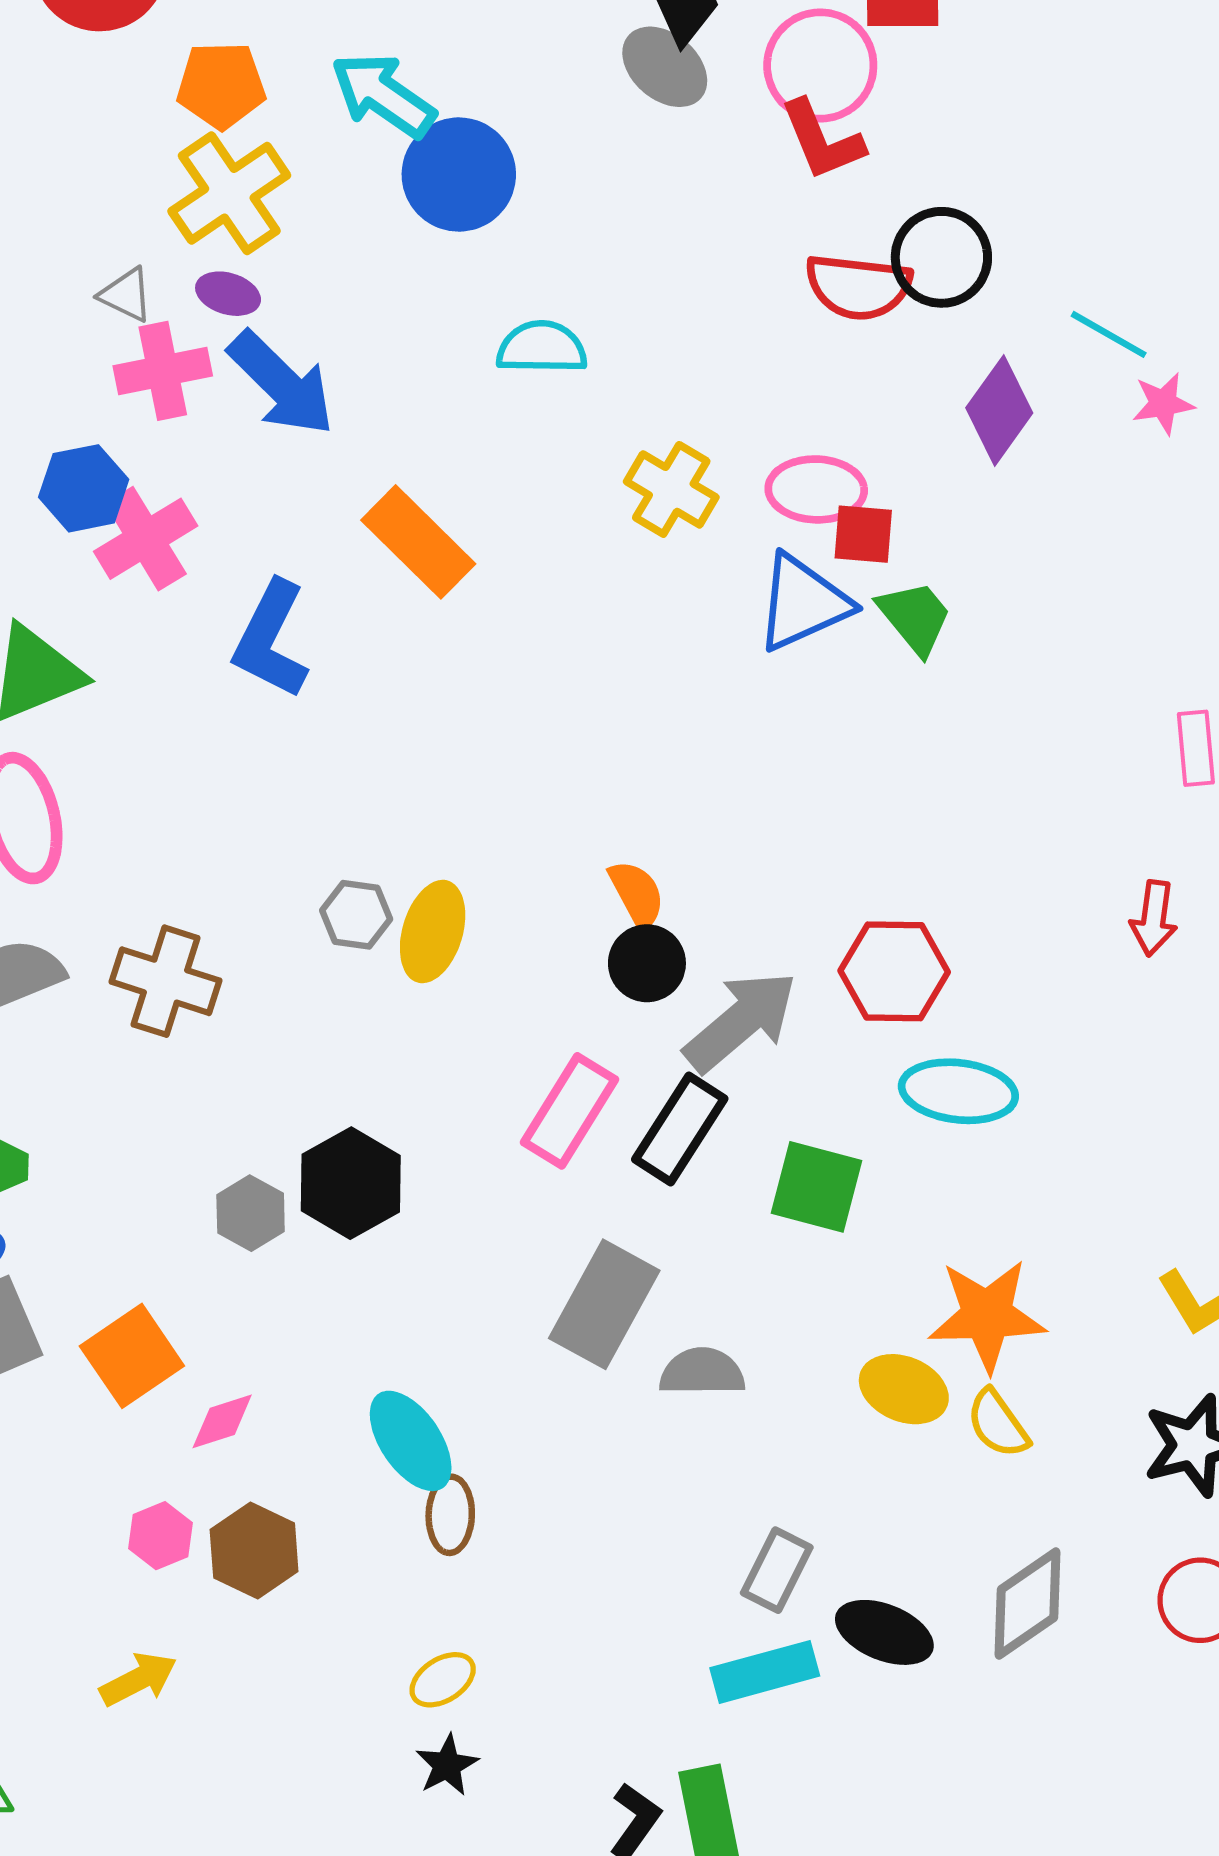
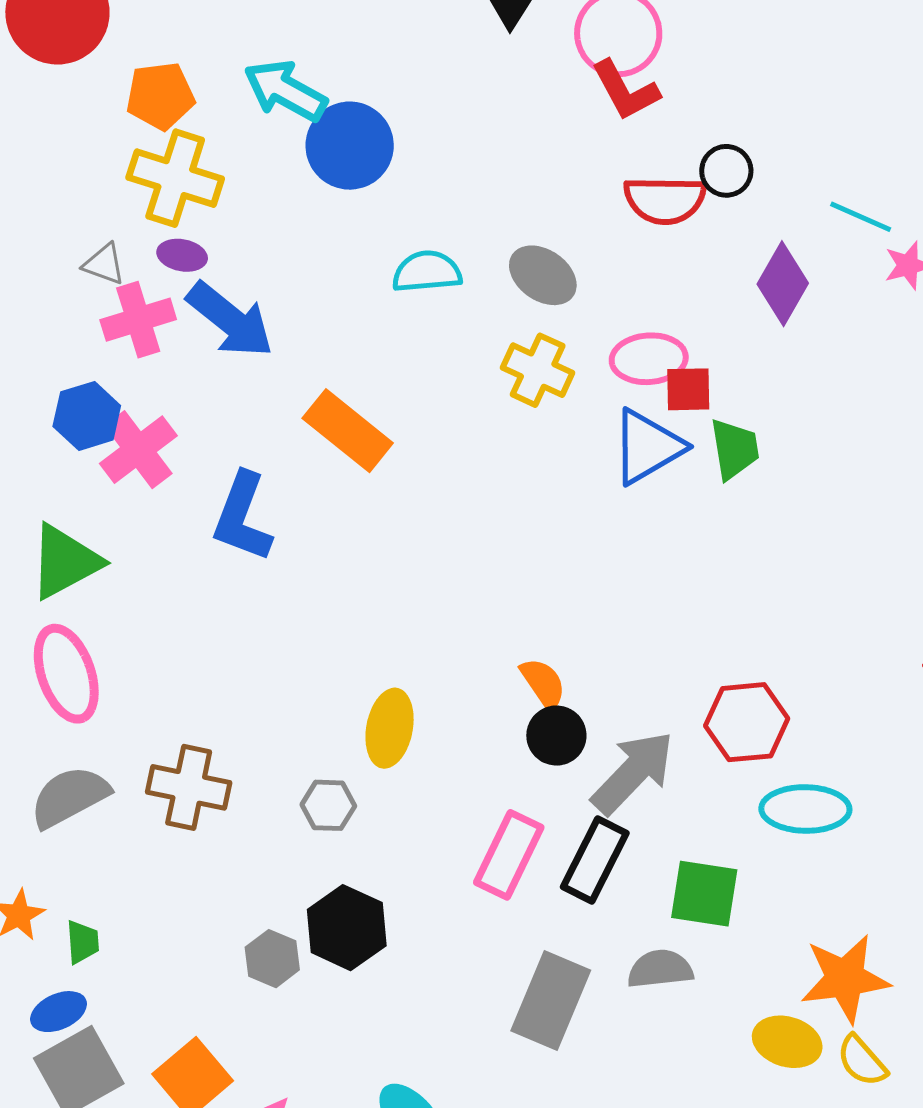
gray ellipse: (665, 67) -> (543, 275), moved
yellow cross: (229, 193) -> (175, 178), turned -32
black circle: (941, 257) -> (726, 171), size x0.7
green trapezoid: (915, 617) -> (734, 449), turned 36
gray hexagon: (356, 915) -> (328, 805), moved
gray semicircle: (702, 1372) -> (660, 969), moved

